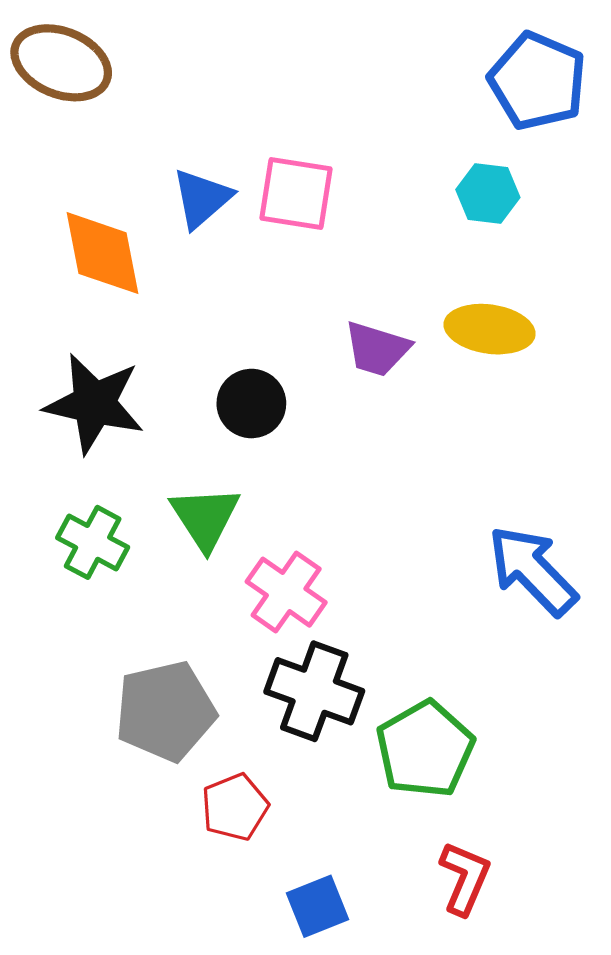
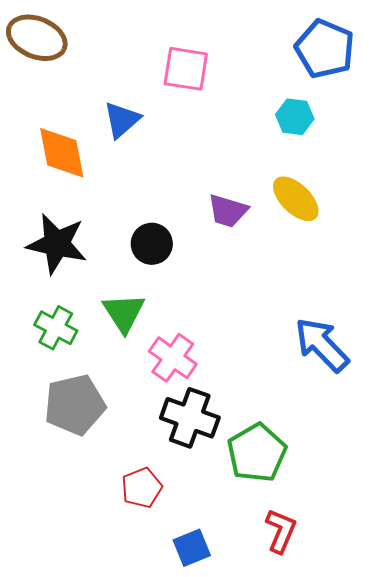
pink square: (296, 193) -> (186, 69), moved
yellow ellipse: (490, 329) -> (296, 199), turned 36
gray pentagon: (165, 711) -> (75, 405), moved

